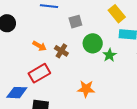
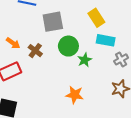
gray square: (75, 22) -> (53, 22), size x1.5
orange star: (86, 89) -> (75, 95), moved

